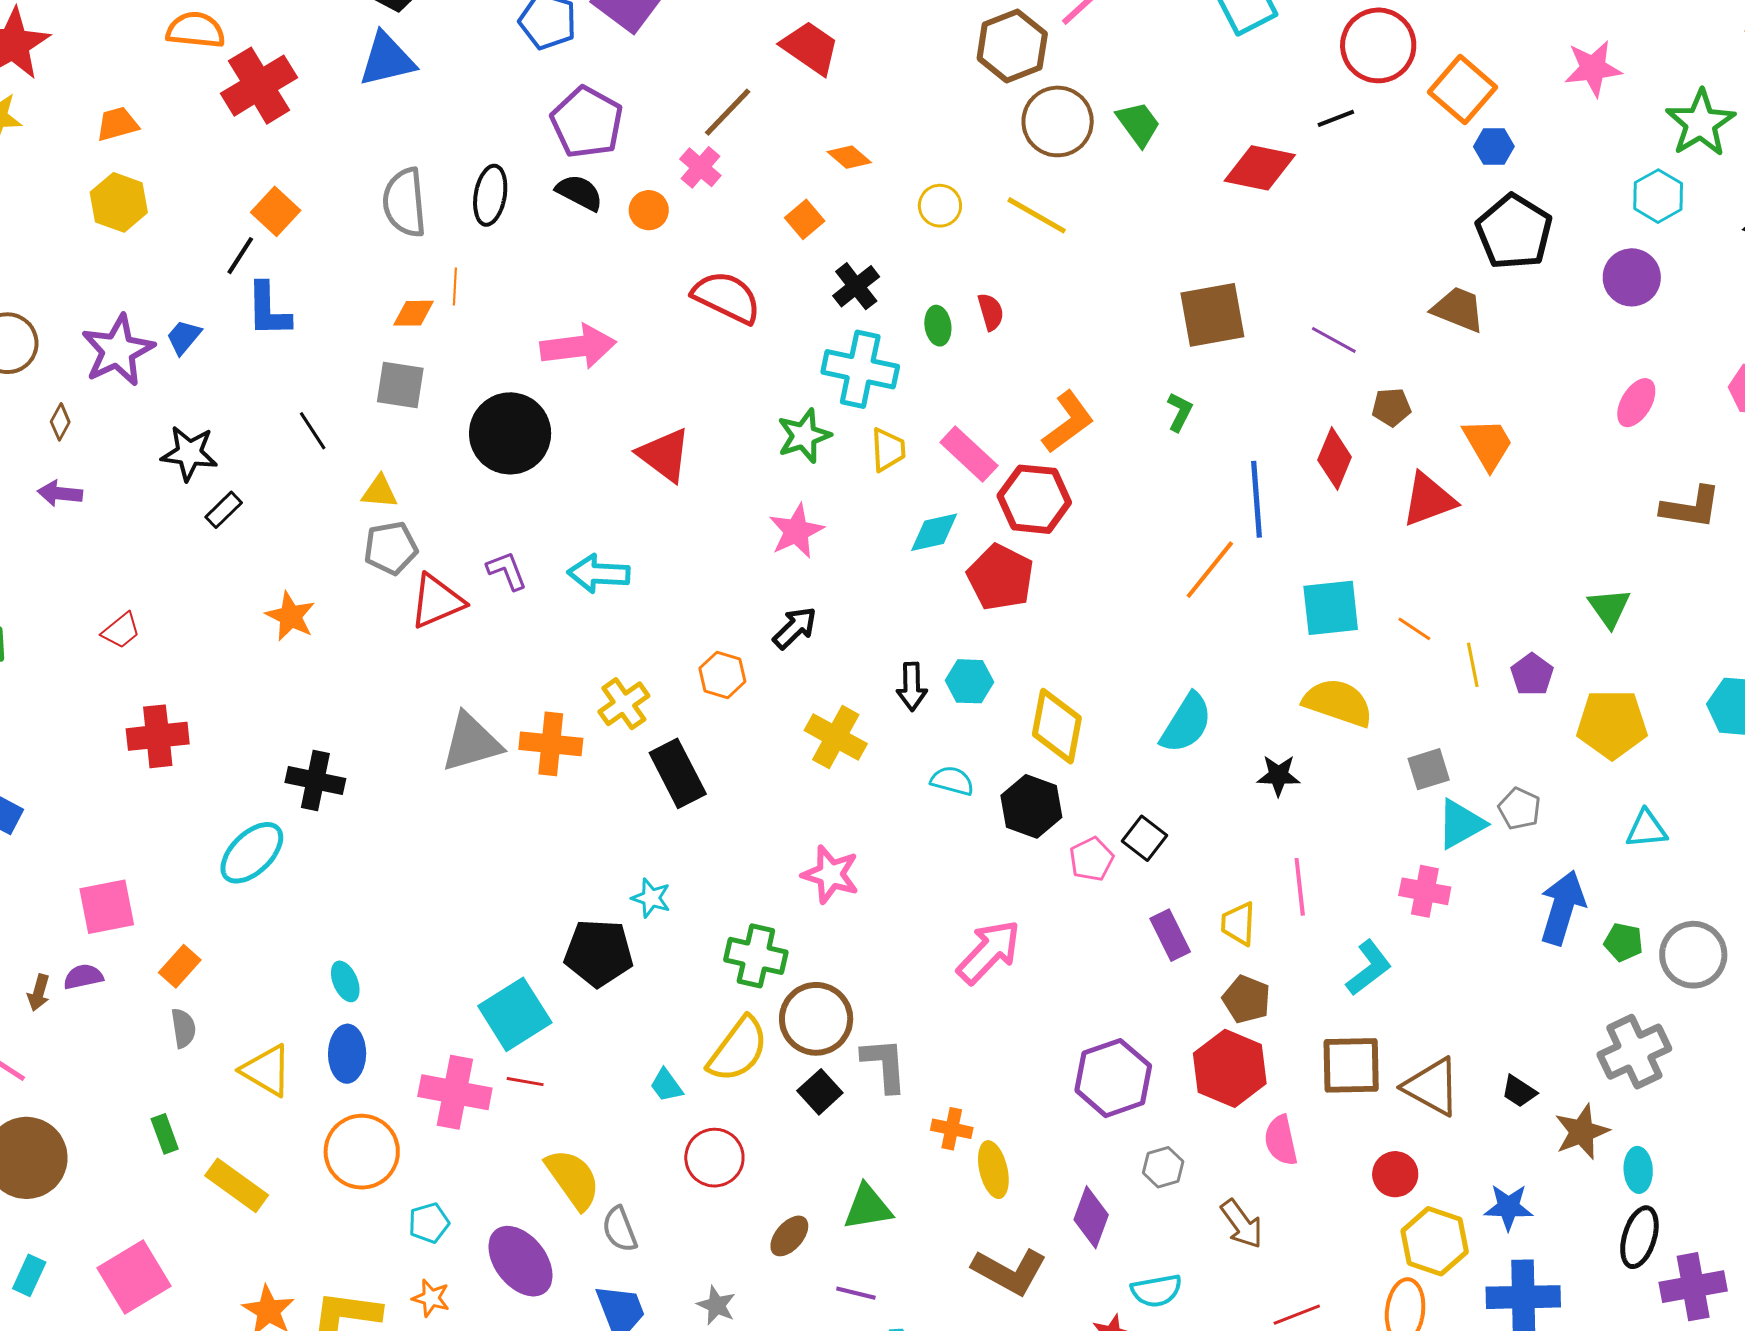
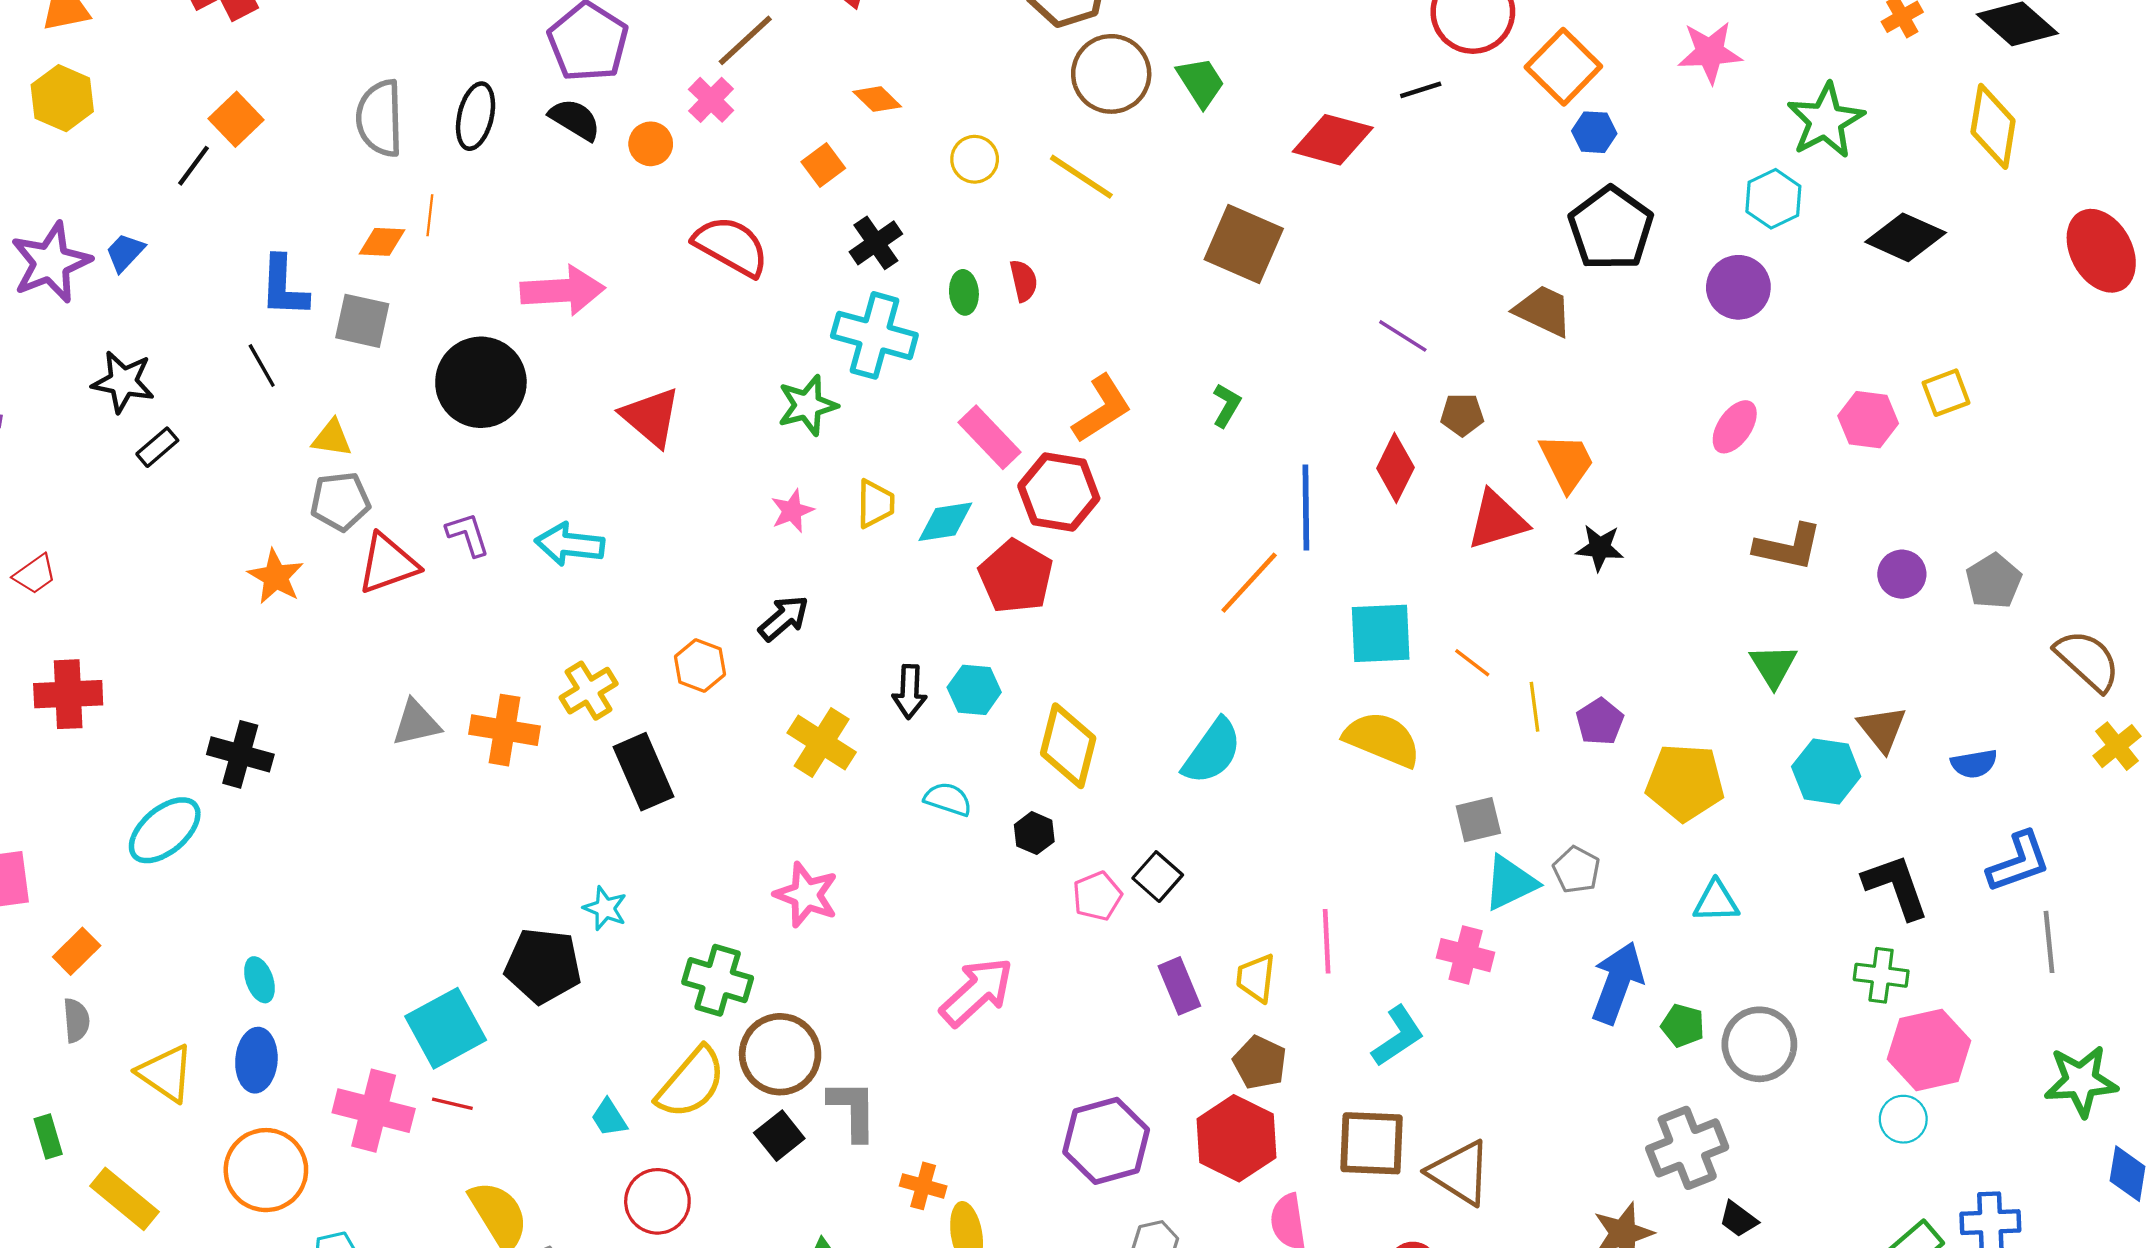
blue L-shape: (268, 310) -> (284, 286), moved
brown square: (1212, 315) -> (1244, 244), moved, turned 30
yellow trapezoid: (888, 450) -> (875, 504), moved
pink star: (796, 531) -> (792, 511), size x0.7
green triangle: (1609, 608) -> (1773, 666), moved
orange star: (291, 616) -> (276, 577), moved
gray triangle: (471, 742) -> (416, 723), size x0.7
black star: (1278, 775) -> (1600, 548), moved
black hexagon: (1031, 806) -> (1034, 833), size x0.6
black trapezoid: (1519, 1091) -> (1738, 1219), moved

